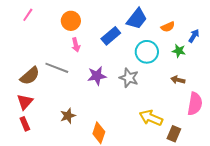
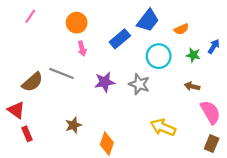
blue arrow: (194, 36) -> (214, 46), moved
red triangle: (25, 102) -> (16, 110), moved, turned -36
pink semicircle: (195, 104) -> (210, 112), turned -40
brown rectangle: (174, 134) -> (212, 144), moved

